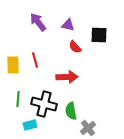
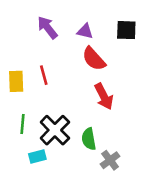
black square: (99, 35) -> (126, 30), moved
red semicircle: (75, 47) -> (94, 59), size x1.5
red arrow: (67, 77) -> (104, 96), moved, turned 65
black cross: (44, 104) -> (55, 130), turned 30

